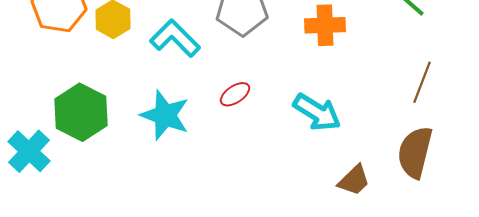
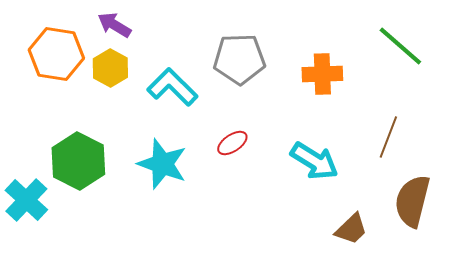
brown line: (422, 82) -> (388, 137), moved

